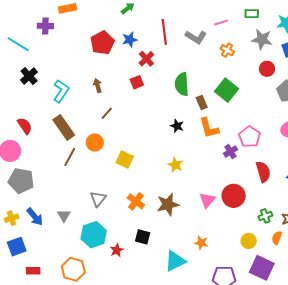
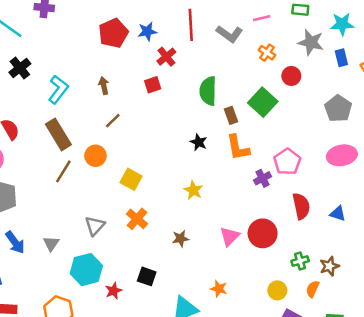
red circle: (267, 69) -> (291, 76), moved
orange cross: (136, 201) -> (137, 219), moved
brown star: (168, 204) -> (181, 239), size x0.6

